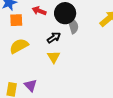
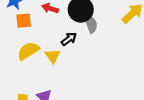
yellow triangle: (54, 57) -> (53, 56), moved

